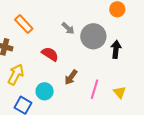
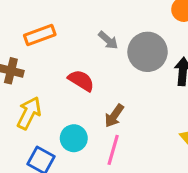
orange rectangle: (24, 24) -> (40, 35), turned -66
pink line: (94, 89) -> (113, 150), moved

